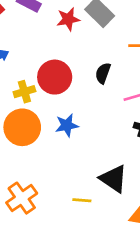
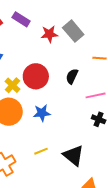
yellow cross: (24, 92) -> (12, 85), turned -35
yellow line: (82, 200) -> (41, 151), moved, turned -32

